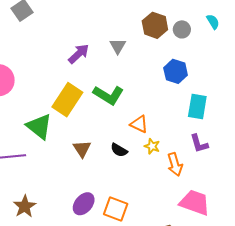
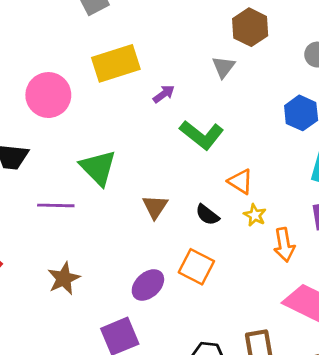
brown hexagon: (155, 25) -> (250, 27), moved
purple arrow: (79, 54) -> (164, 94), moved, size x0.7
yellow rectangle: (67, 100) -> (116, 63), moved, turned 32
orange square: (116, 209) -> (196, 267), moved

